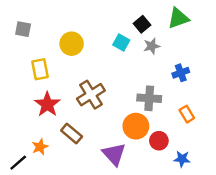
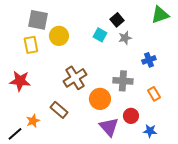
green triangle: (178, 18) -> (160, 15), moved
gray square: (23, 29) -> (38, 20), moved, size x1.5
yellow rectangle: (40, 69) -> (31, 45), moved
red star: (47, 104) -> (20, 81), moved, turned -30
orange circle: (136, 126) -> (100, 99), moved
purple triangle: (114, 154) -> (109, 127), moved

